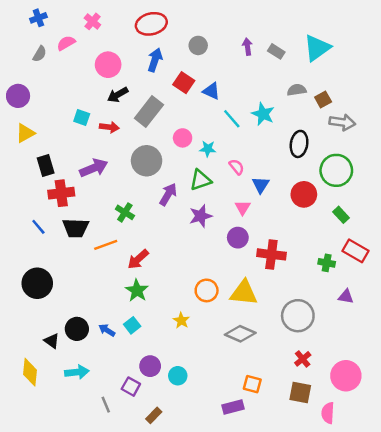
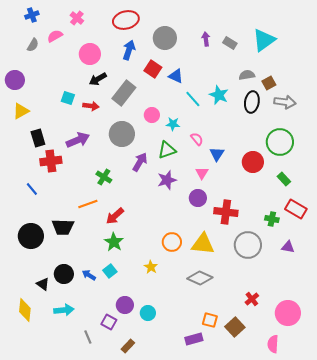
gray circle: (198, 45) -> (165, 38), size x1.5
black ellipse: (299, 144) -> (252, 102), moved
black trapezoid: (76, 228) -> (63, 227), moved
gray circle: (298, 316) -> (248, 245), moved
brown square: (300, 393) -> (235, 327), moved, turned 36

